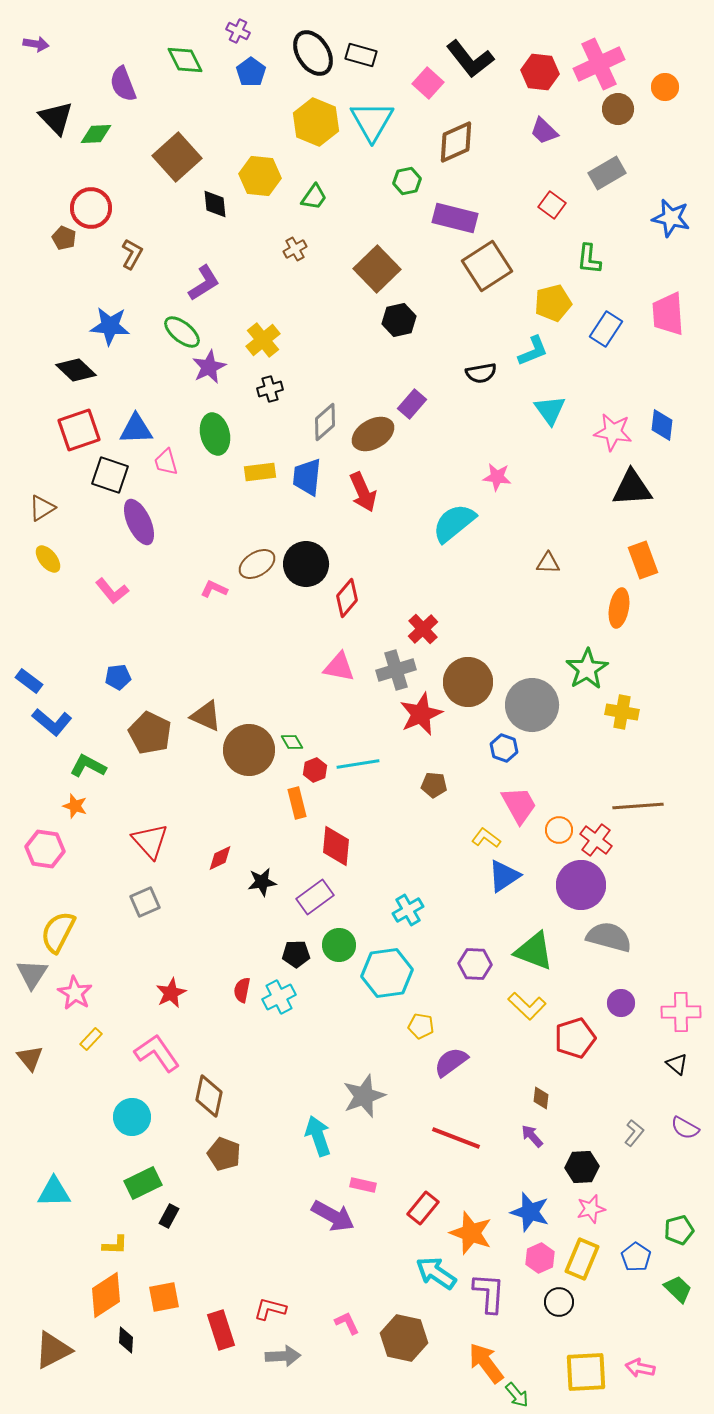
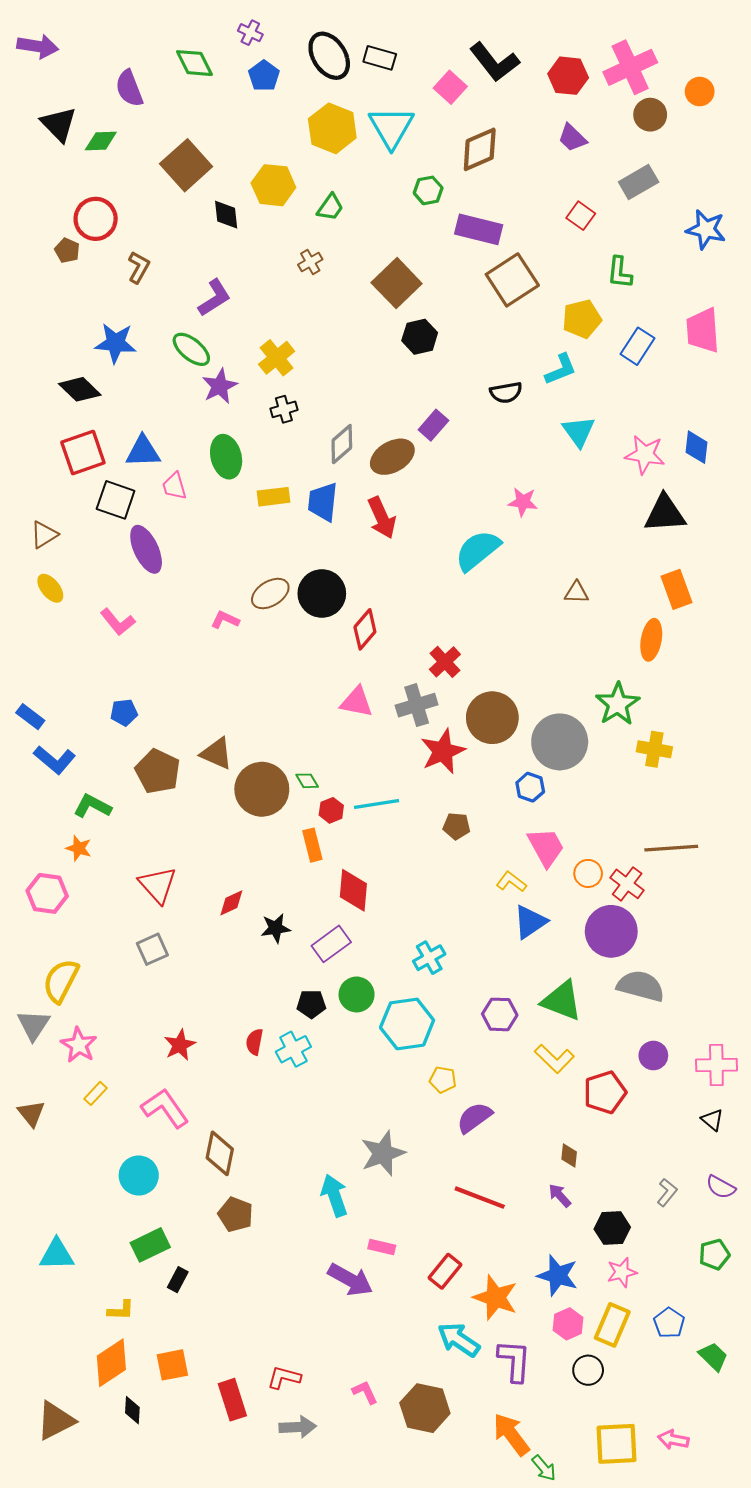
purple arrow: (36, 44) -> (38, 46), size x1.5
green pentagon: (679, 1230) -> (714, 1254), moved

